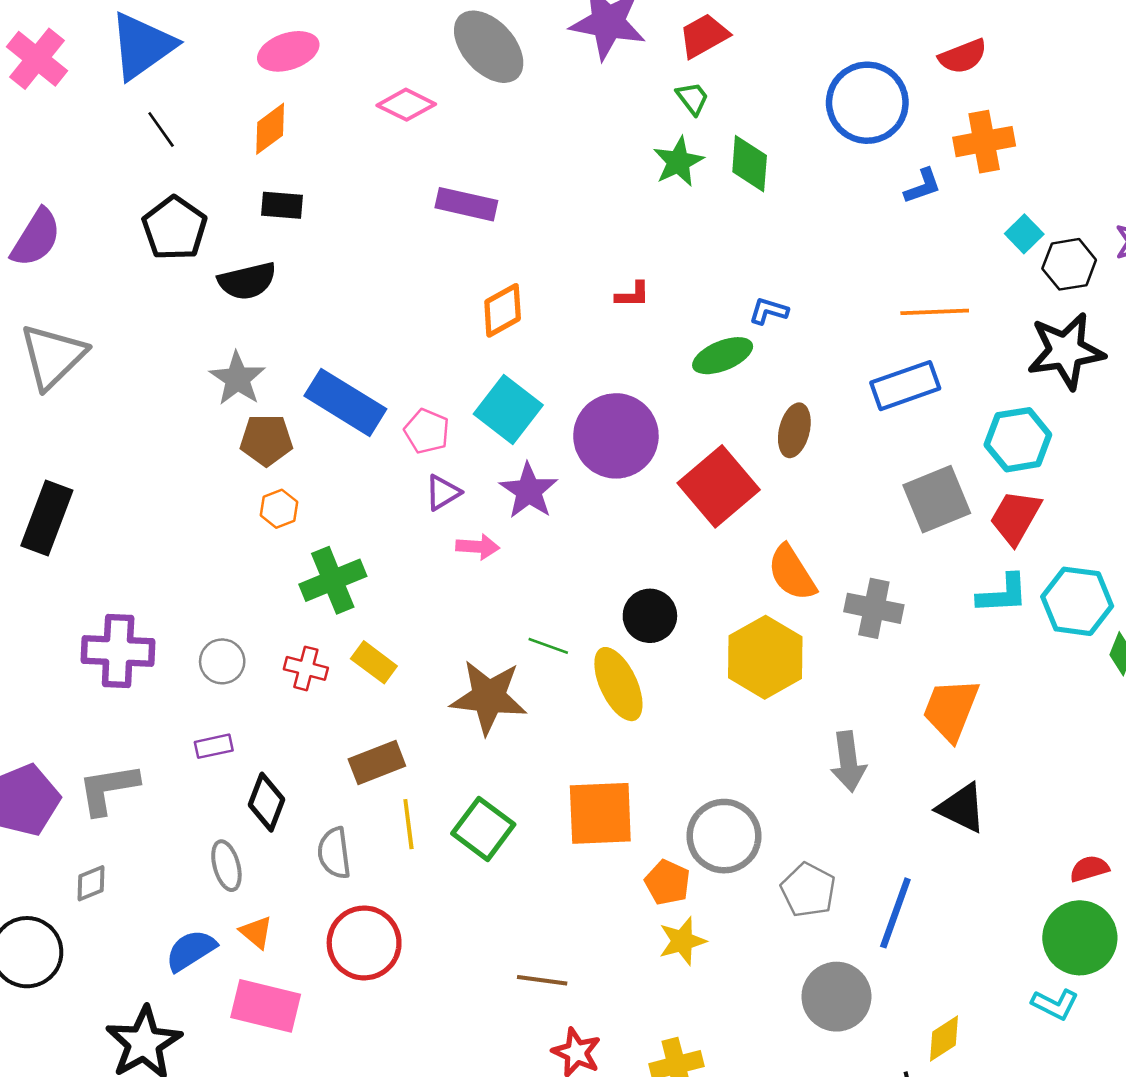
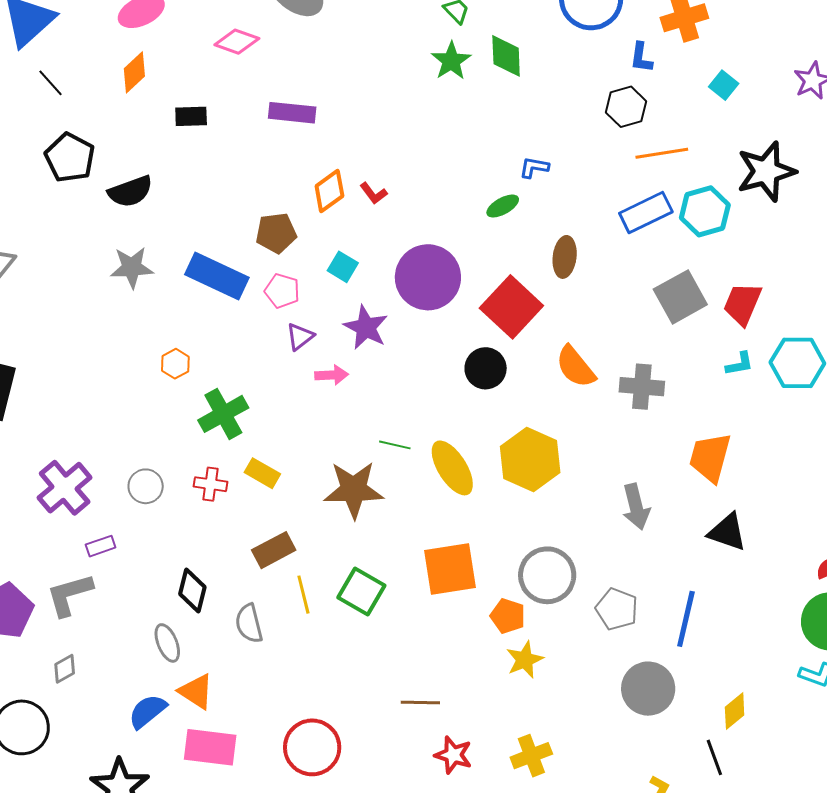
blue L-shape: (923, 186) -> (641, 58), turned 124
black rectangle: (282, 205) -> (191, 116), moved
black hexagon: (1069, 264) -> (626, 107), moved
red L-shape: (633, 295) -> (373, 193), moved, turned 60
green ellipse: (723, 356) -> (503, 206), size x0.7
gray star: (237, 379) -> (132, 267), turned -30
cyan square: (508, 410) -> (343, 267), size x0.6
brown pentagon: (266, 440) -> (276, 233), moved
cyan hexagon: (1018, 440) -> (705, 211), moved
cyan L-shape: (1003, 594) -> (740, 364), size x0.7
black circle: (650, 616) -> (486, 368), moved
purple cross: (118, 651) -> (65, 488), turned -36
yellow hexagon: (765, 657) -> (530, 460), moved
purple rectangle: (214, 746) -> (101, 546), moved
orange triangle: (256, 932) -> (196, 691), size x1.4
red circle: (364, 943) -> (312, 747), moved

